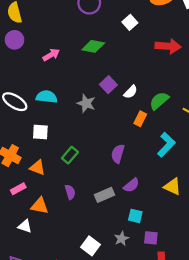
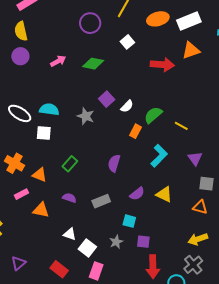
pink arrow: (51, 55) -> (58, 61), moved
white square: (40, 132) -> (44, 133), moved
purple semicircle: (131, 185) -> (137, 194), moved
purple semicircle: (70, 192) -> (69, 198), turned -56
white triangle: (25, 226) -> (70, 234), moved

